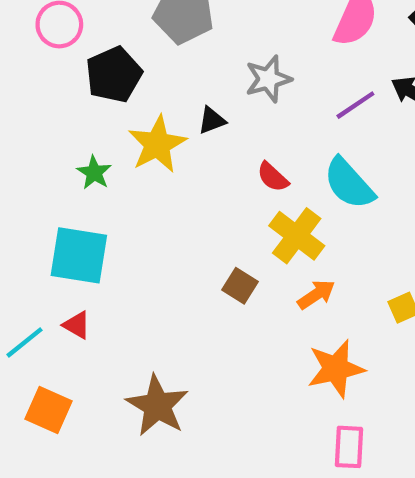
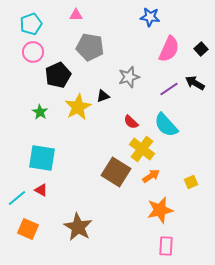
green star: (94, 173) -> (40, 112), moved
brown square: (240, 286) -> (116, 172), size x1.8

